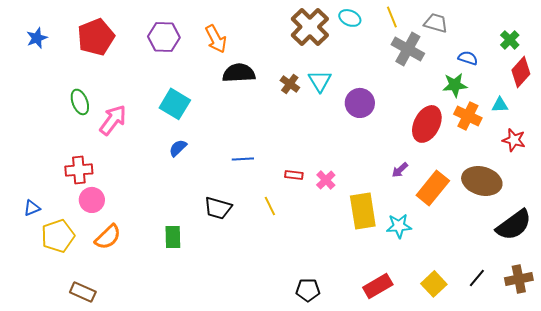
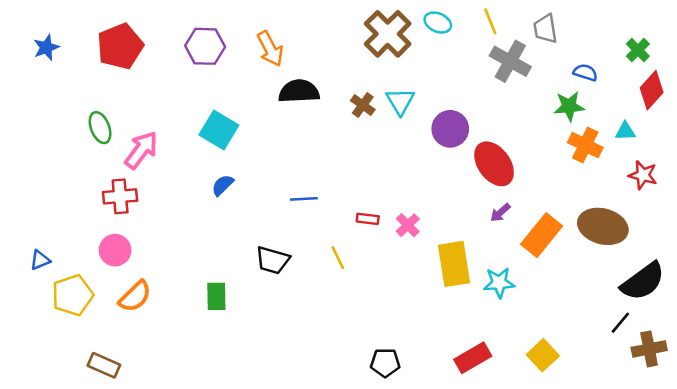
gray trapezoid: (436, 23) -> (545, 29), turned -115
red ellipse: (427, 124) -> (494, 164), moved, turned -63
red cross: (79, 170) -> (120, 196), moved
black line: (477, 278) -> (620, 323), moved

